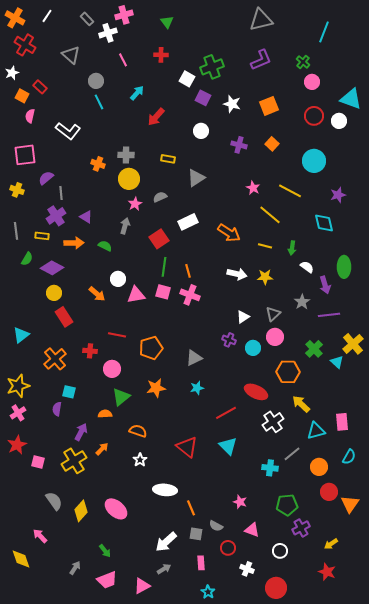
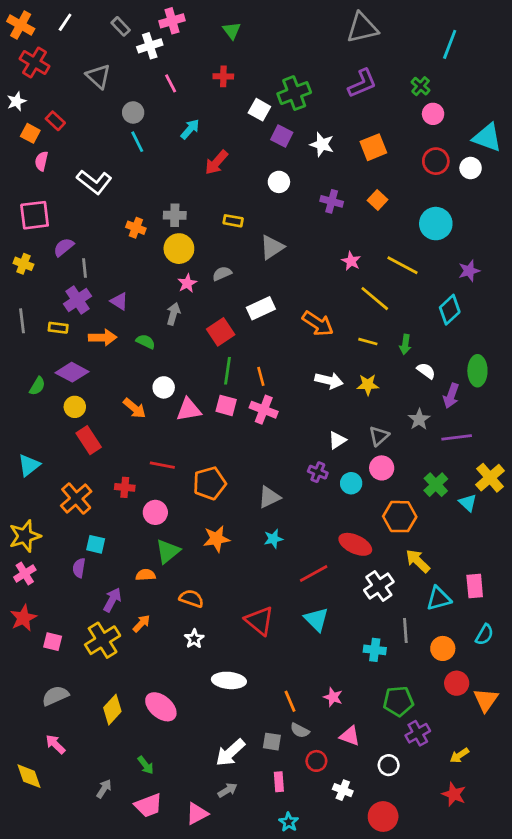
cyan diamond: (324, 223) -> (450, 310), turned 60
green semicircle: (27, 259) -> (37, 386), moved
purple arrow: (325, 285) -> (451, 396), turned 36
gray line: (292, 454) -> (405, 630), turned -54
gray semicircle: (54, 501) -> (55, 696), moved, turned -78
orange line: (191, 508) -> (290, 701), moved

